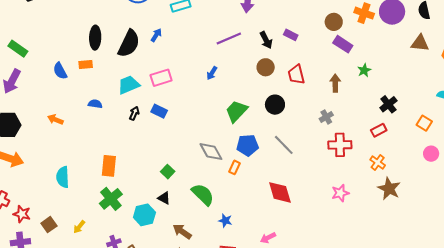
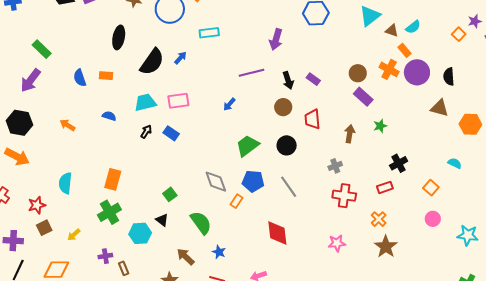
black ellipse: (95, 38) -> (119, 37), moved
red star: (22, 214) -> (37, 205), moved, turned 30
brown arrow: (182, 231) -> (186, 257), moved

